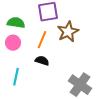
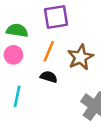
brown star: (68, 32) -> (80, 57), moved

